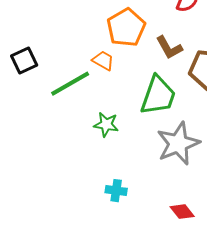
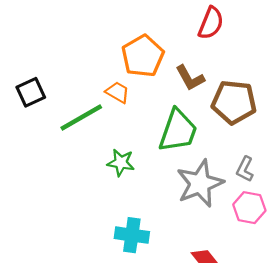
cyan cross: (116, 191) -> (132, 235), size x1.4

